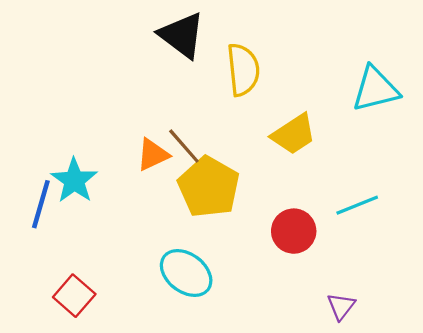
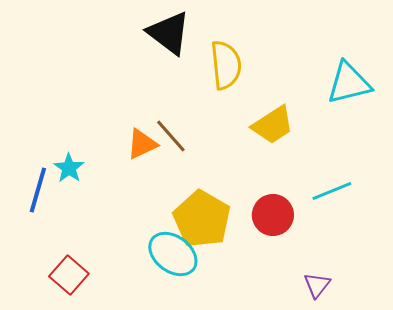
cyan star: (74, 180) -> (69, 168), size x0.7
yellow pentagon: (209, 187) -> (202, 219), moved

